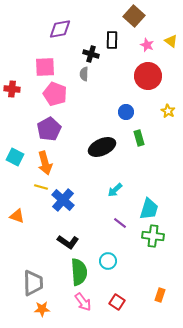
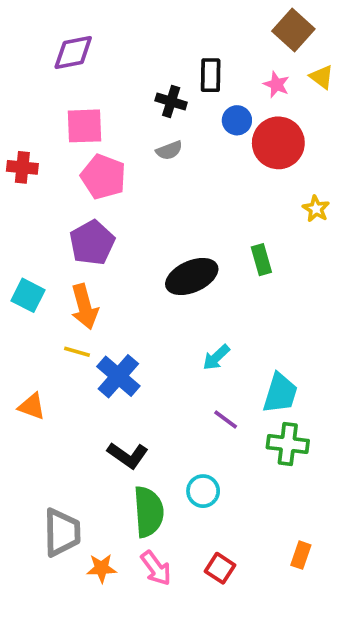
brown square: (134, 16) -> (293, 30), moved
purple diamond: (60, 29) -> (73, 53), moved
gray semicircle: (84, 74) -> (169, 150), moved, turned -112
blue circle: (126, 112) -> (237, 120), moved
orange star: (42, 309) -> (101, 568), moved

